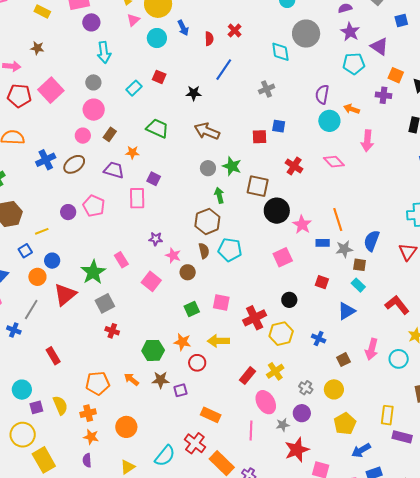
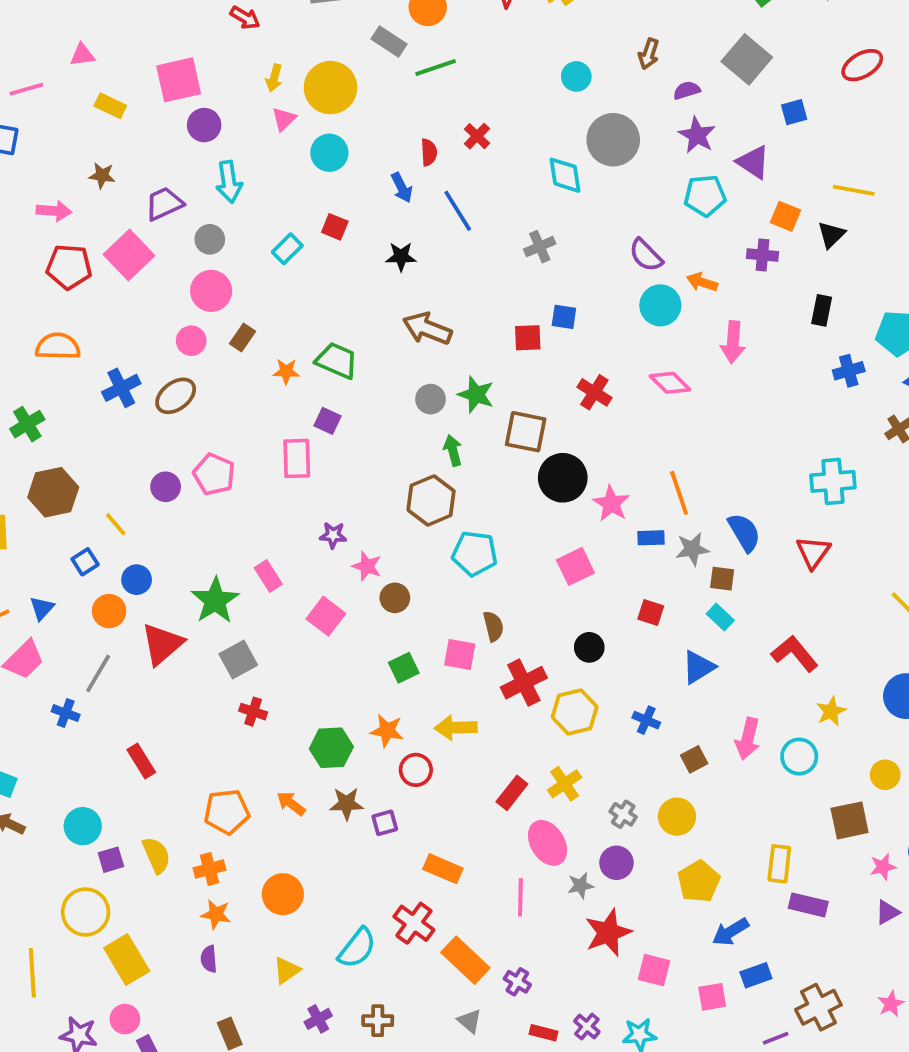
blue arrow: (183, 28) -> (402, 188), moved
blue line: (224, 70) -> (458, 211), turned -65
purple semicircle: (322, 94) -> (646, 255), turned -54
green trapezoid: (157, 128) -> (337, 361), moved
purple trapezoid: (114, 170) -> (164, 204), moved, turned -40
yellow line: (42, 231) -> (116, 524), turned 72
blue semicircle: (372, 241) -> (744, 532), turned 130
brown semicircle: (204, 251) -> (493, 626), moved

